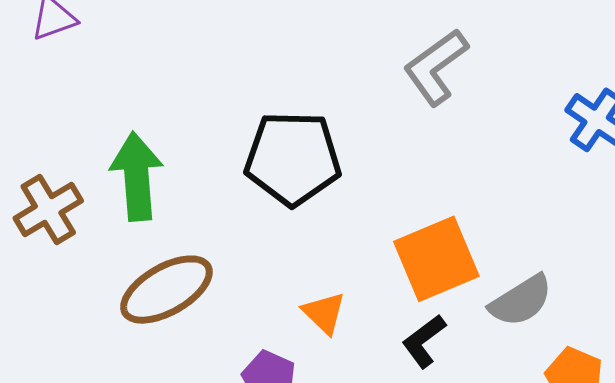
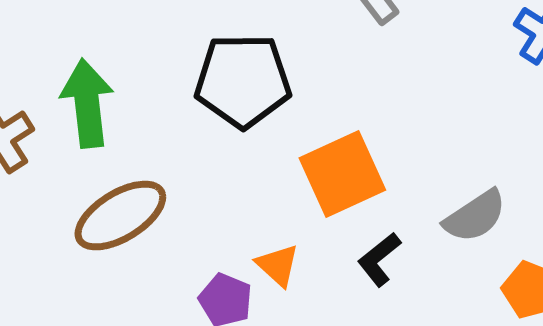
orange square: (436, 259) -> (342, 174), moved
orange triangle: (324, 313) -> (278, 265), moved

